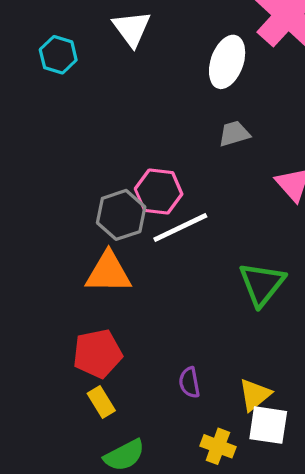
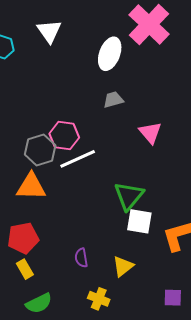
white square: (268, 425) -> (139, 221), moved

